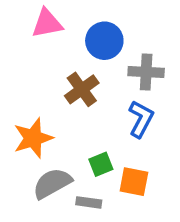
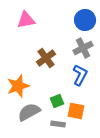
blue circle: (104, 41) -> (85, 20), moved
gray cross: (146, 72) -> (83, 48), turned -30
gray rectangle: (89, 202) -> (58, 124), moved

